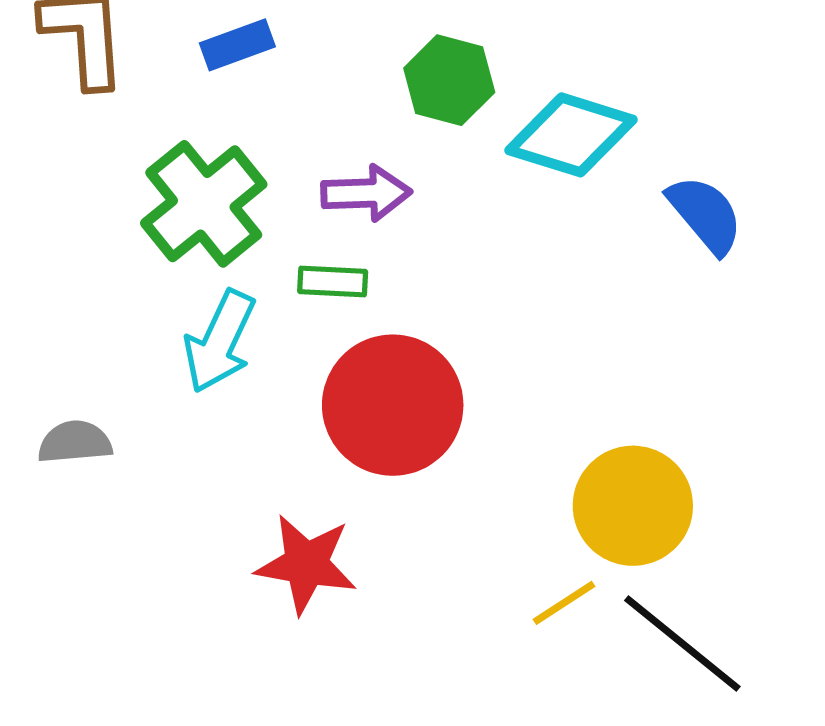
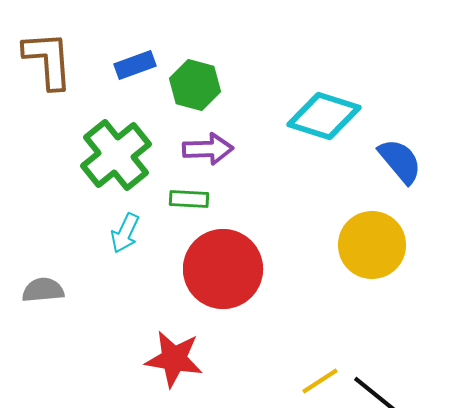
green hexagon: (449, 80) -> (195, 85), moved
cyan arrow: (220, 342) -> (125, 233), size x0.7
yellow circle: (633, 506) -> (372, 245), moved

